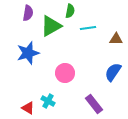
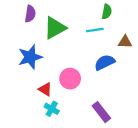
green semicircle: (70, 11) -> (107, 12), moved
blue semicircle: (113, 72) -> (105, 62), moved, turned 30
red triangle: (28, 108) -> (45, 89), moved

